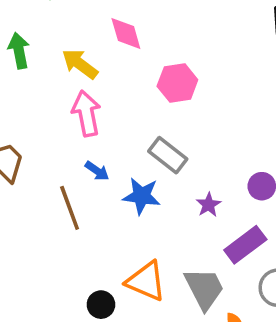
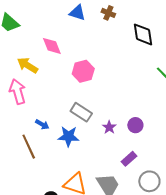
pink arrow: (86, 113) -> (18, 92), moved
purple star: (208, 205) -> (109, 127), moved
purple rectangle: (245, 245) -> (129, 159), size x0.7

